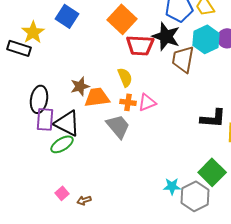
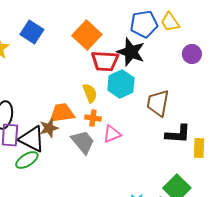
cyan hexagon: (206, 39) -> (121, 84), moved
brown trapezoid: (183, 59) -> (158, 103), moved
brown star: (80, 86) -> (49, 128), moved
pink triangle: (147, 102) -> (112, 134), moved

